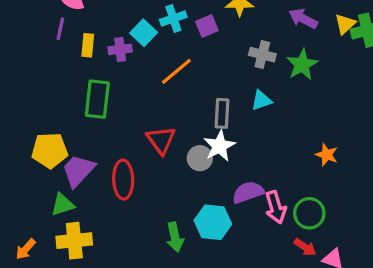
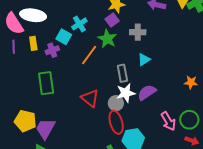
purple square: (207, 26) -> (112, 20), moved
yellow rectangle: (88, 45) -> (33, 43), moved
green star: (302, 65) -> (107, 39), moved
white star: (219, 146) -> (126, 93), turned 30
yellow pentagon: (50, 150) -> (25, 121), turned 30
red ellipse: (123, 180) -> (116, 122), moved
purple semicircle: (248, 192) -> (147, 93), moved

